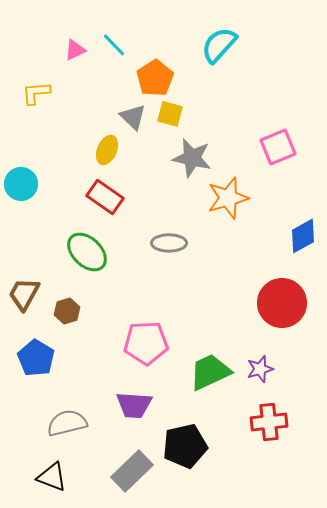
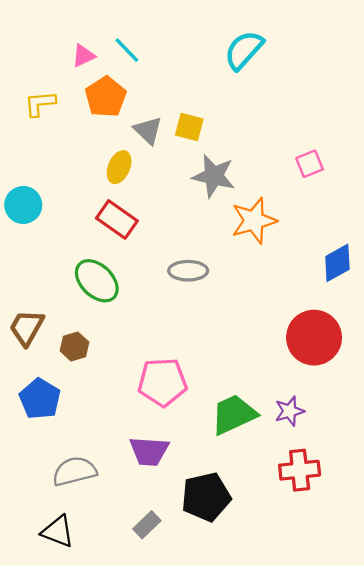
orange pentagon: (155, 78) -> (106, 97), moved
pink square: (278, 147) -> (310, 164), size x0.7
gray rectangle: (132, 471) -> (147, 525), size x0.6

